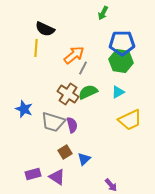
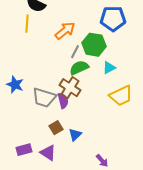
green hexagon: (121, 61) -> (94, 45), moved
gray line: (83, 68) -> (75, 52), moved
brown cross: (68, 94) -> (70, 88), moved

